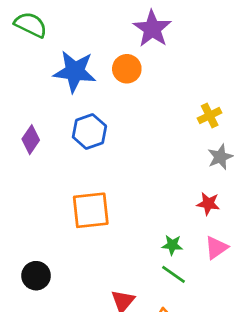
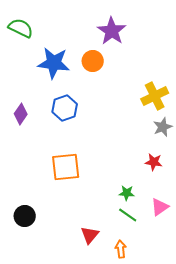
yellow cross: (210, 115) -> (155, 96), size x1.5
pink triangle: (216, 248) -> (160, 207), moved

